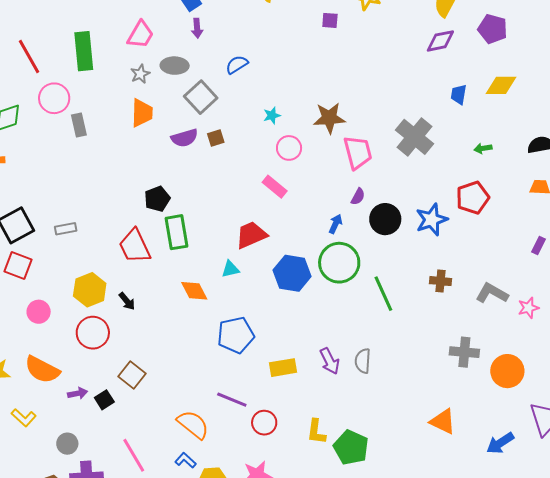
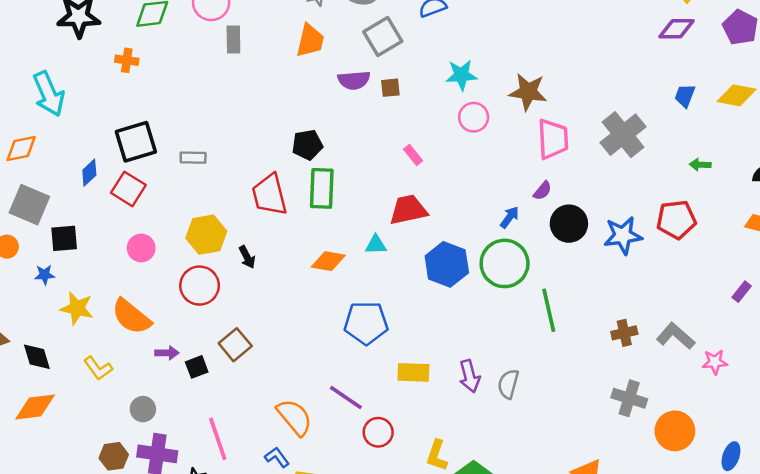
cyan star: (272, 115) -> (461, 75), size x1.5
pink rectangle: (275, 187) -> (413, 155), moved, size x0.7
brown cross: (440, 281) -> (624, 333), moved, turned -30
orange diamond: (194, 291) -> (328, 261), turned -64

